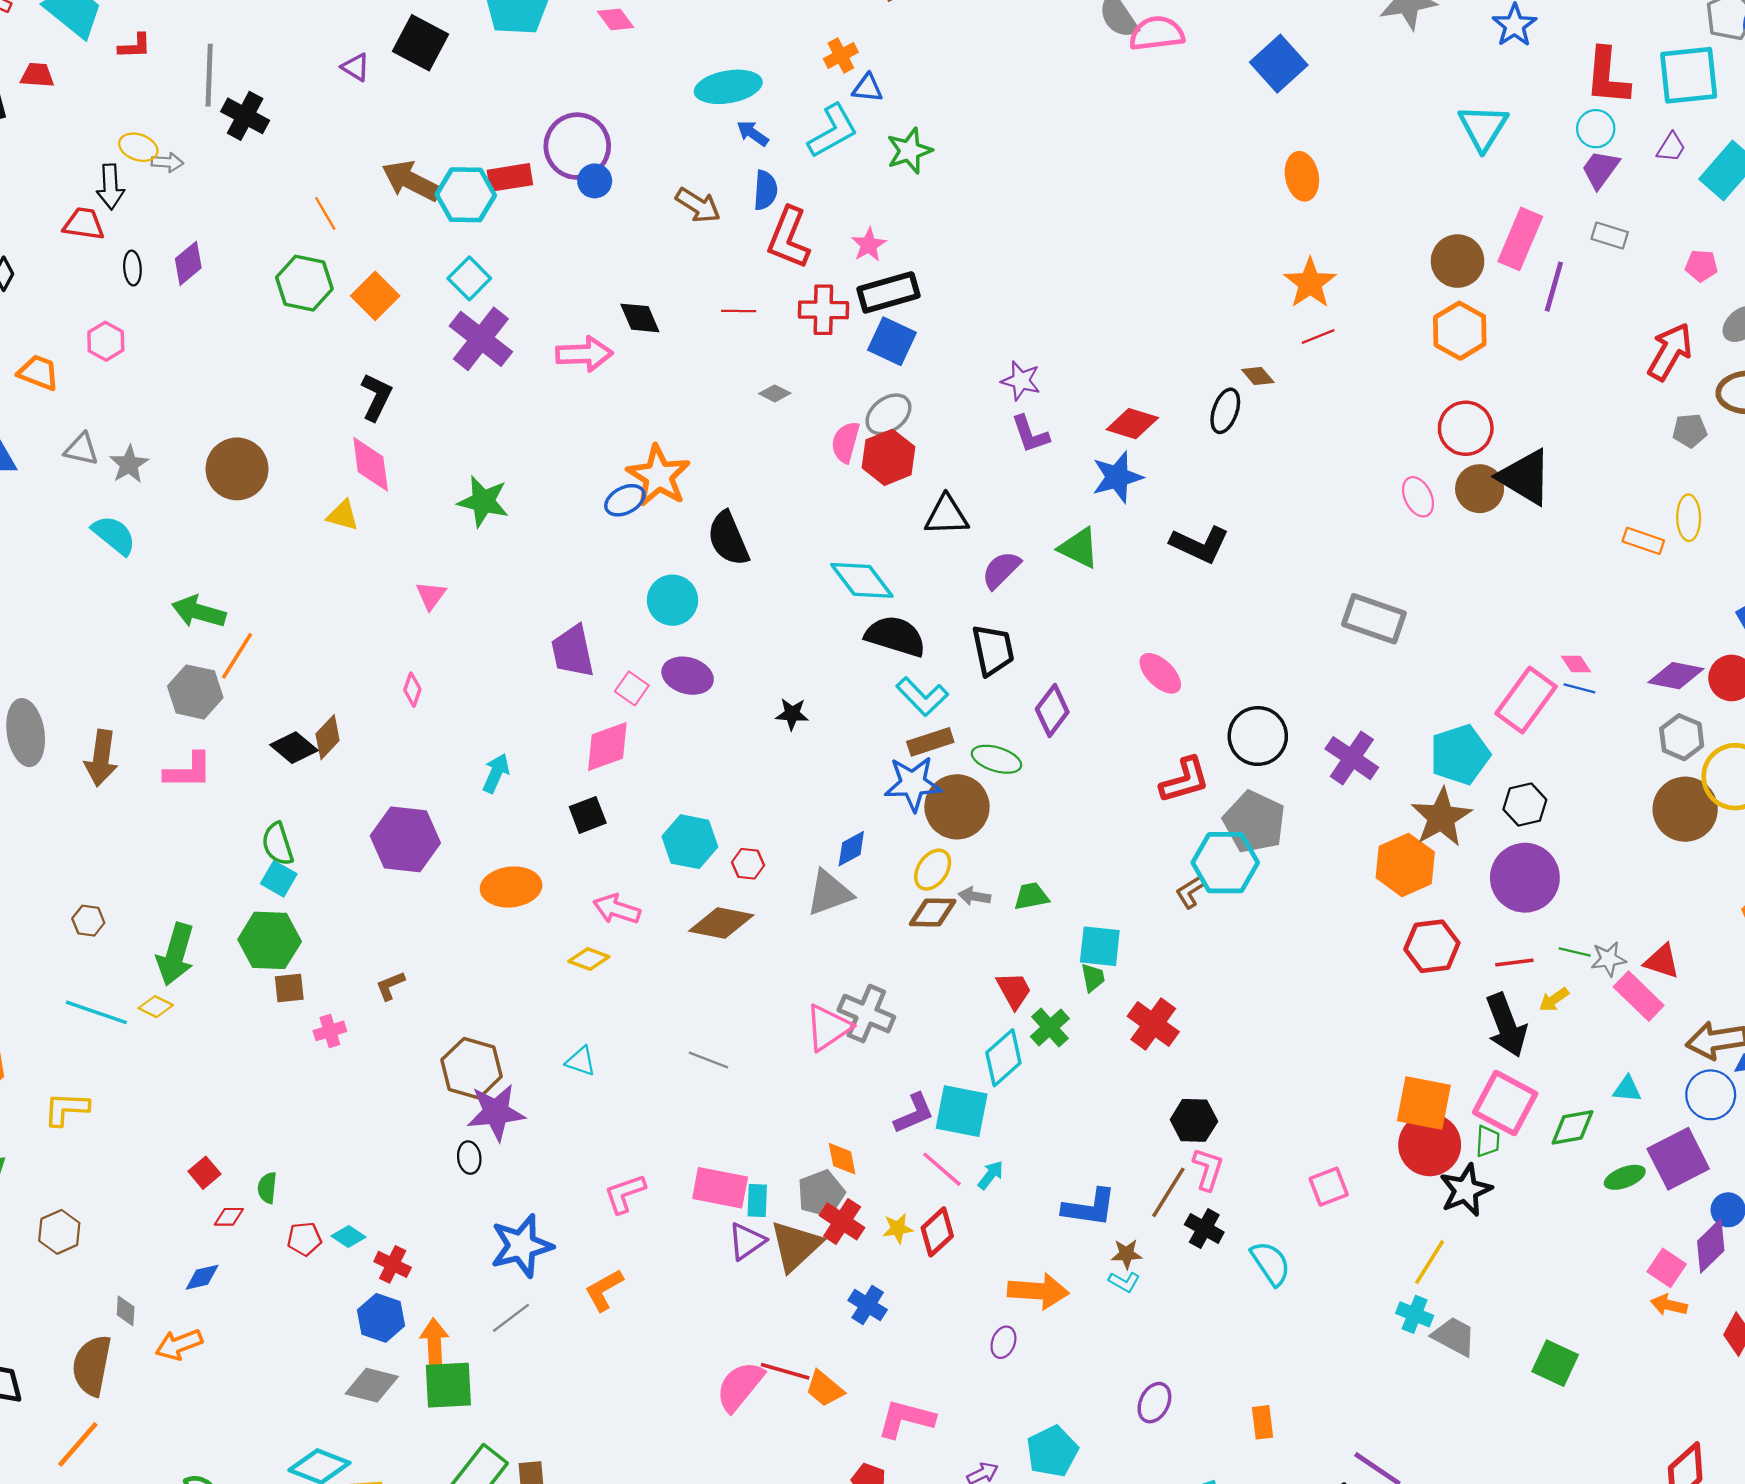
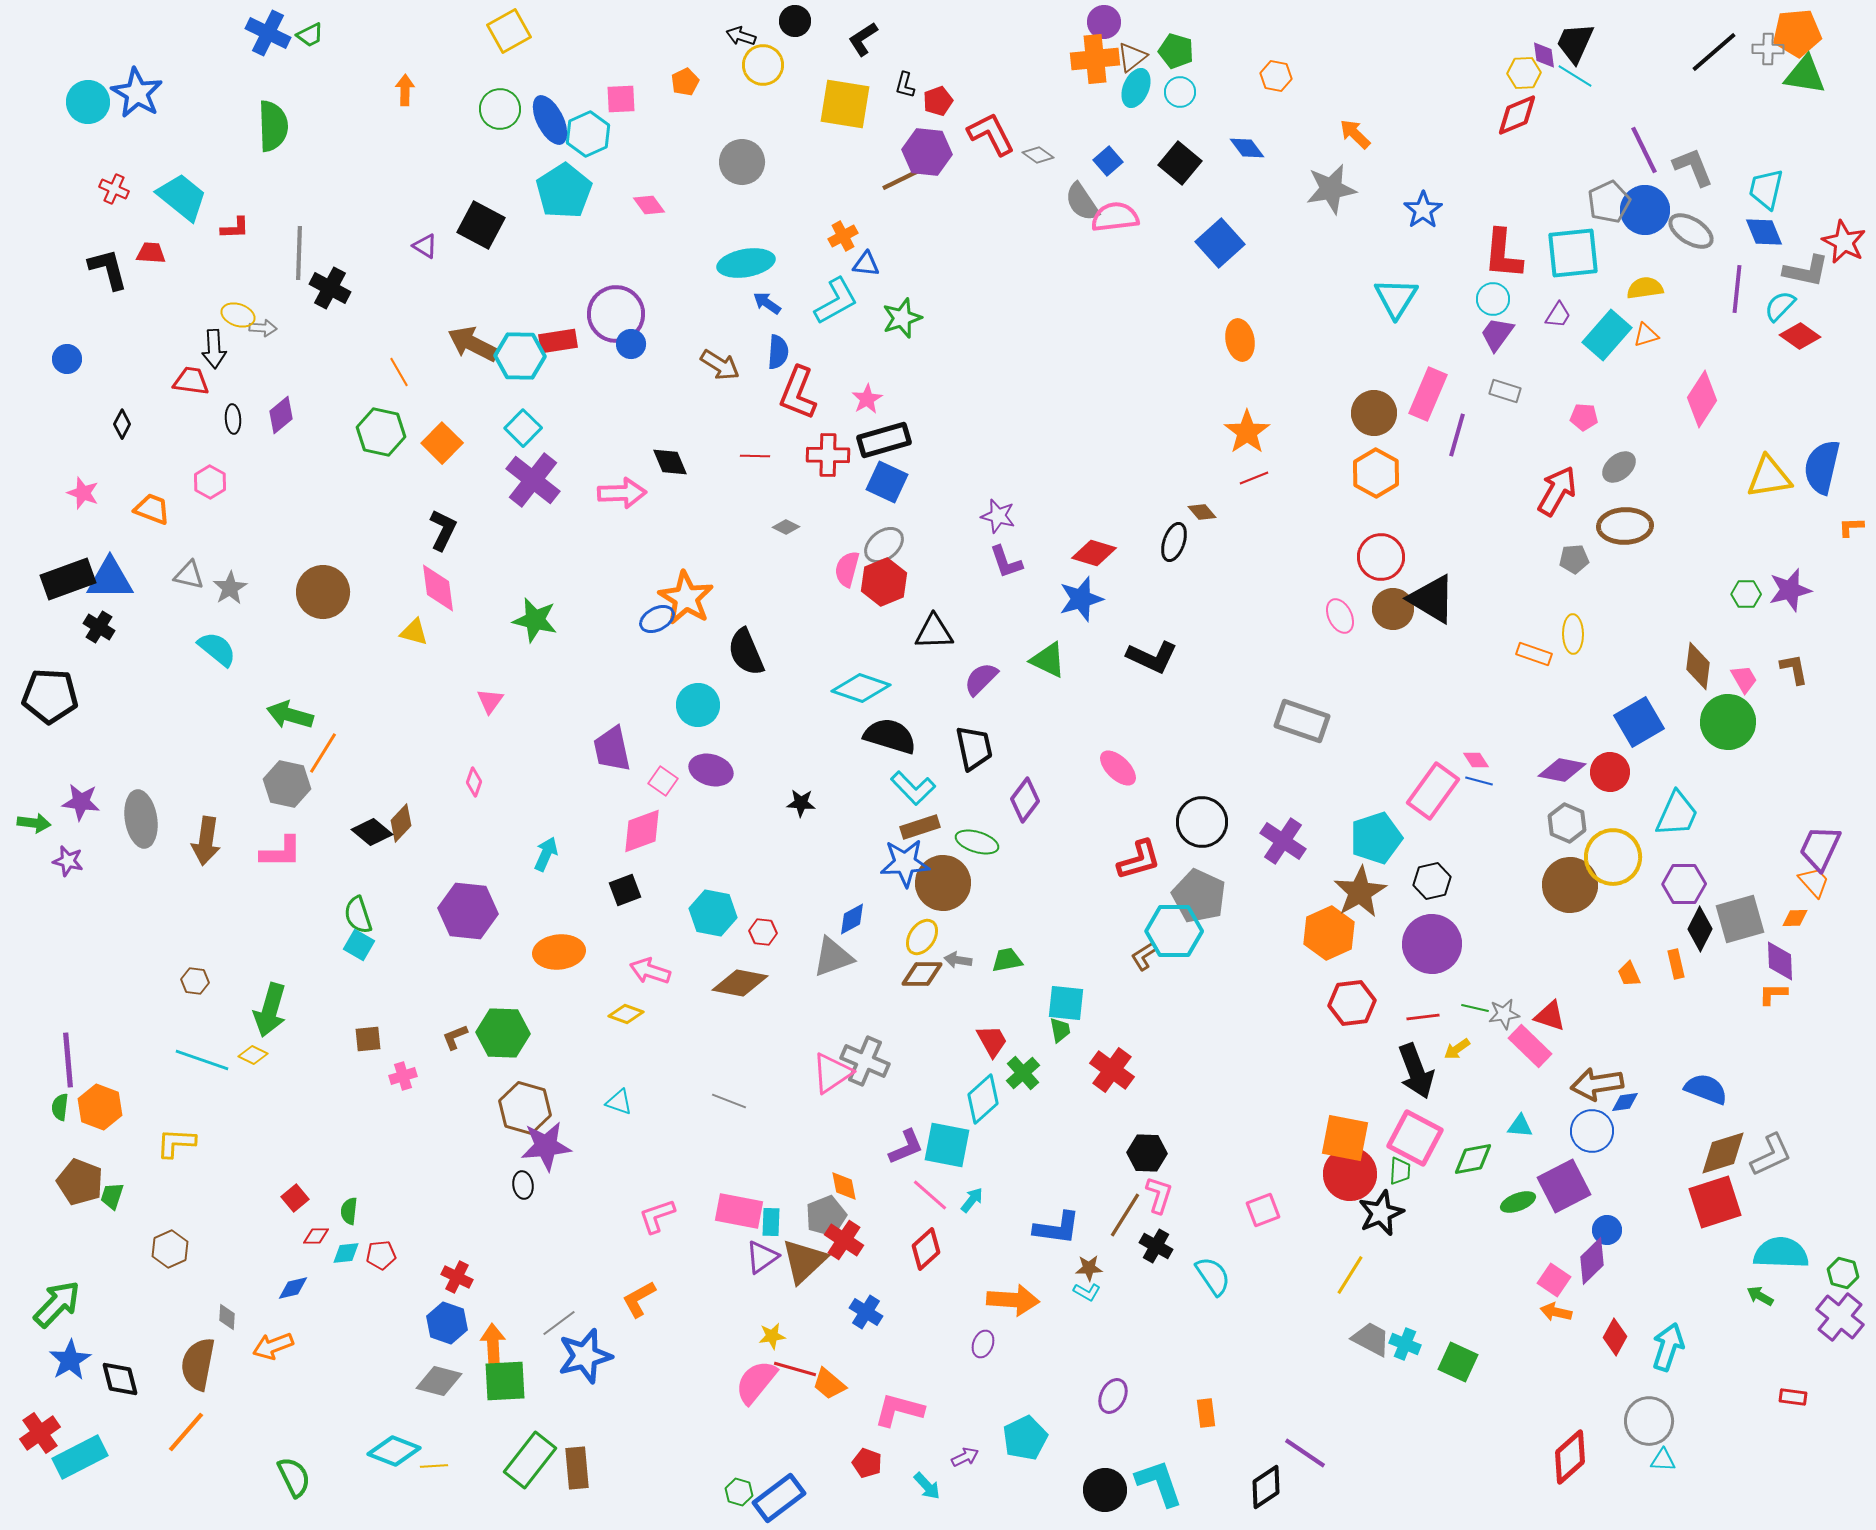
cyan diamond: (862, 580) -> (861, 688), turned -34
green hexagon: (270, 940) -> (503, 1033), moved
yellow star: (898, 1228) -> (772, 1336), moved
cyan diamond: (348, 1237) -> (346, 1253), moved, turned -40
blue star: (522, 1246) -> (585, 1356), moved
cyan cross: (1415, 1314) -> (1405, 1344), moved

